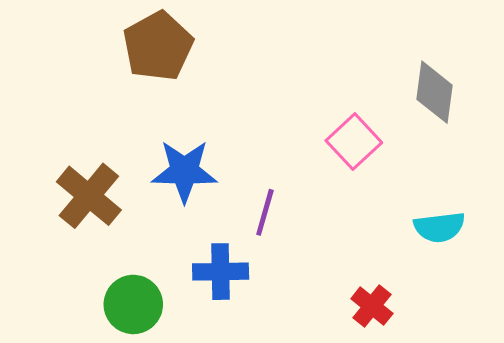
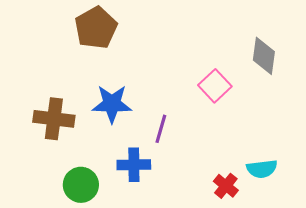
brown cross: (89, 196) -> (54, 119), turned -33
cyan semicircle: (439, 227) -> (262, 169), moved

